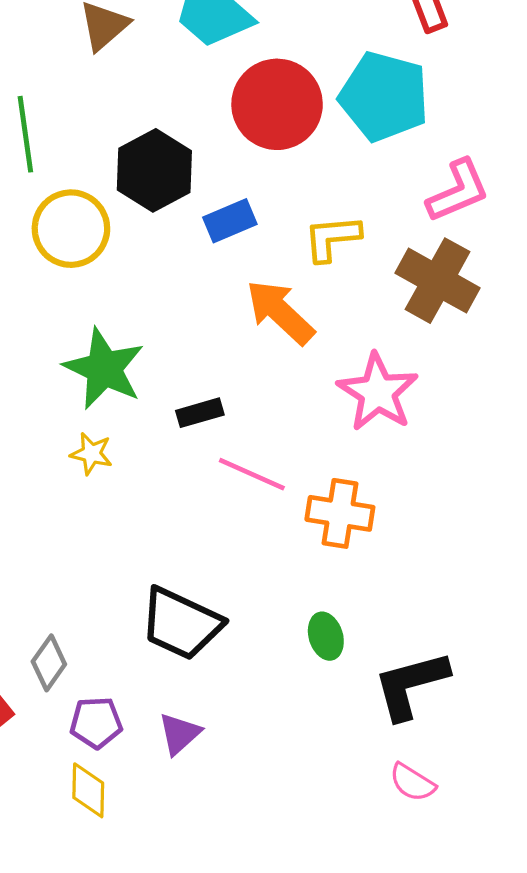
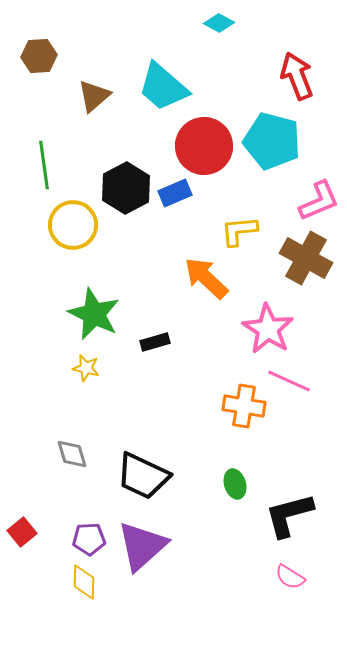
blue rectangle: (230, 221) -> (175, 193), moved
pink line: (252, 474) -> (289, 381), moved
gray diamond: (49, 663) -> (72, 454), moved, turned -52
purple triangle: (179, 734) -> (142, 546), size x1.8

